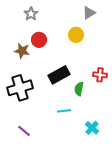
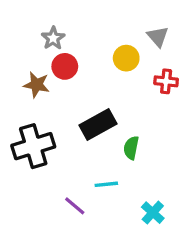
gray triangle: (89, 13) -> (158, 37), moved, turned -40
gray star: (31, 14) -> (53, 38), moved
red cross: (100, 75) -> (166, 81), moved
purple line: (24, 131) -> (75, 206), moved

